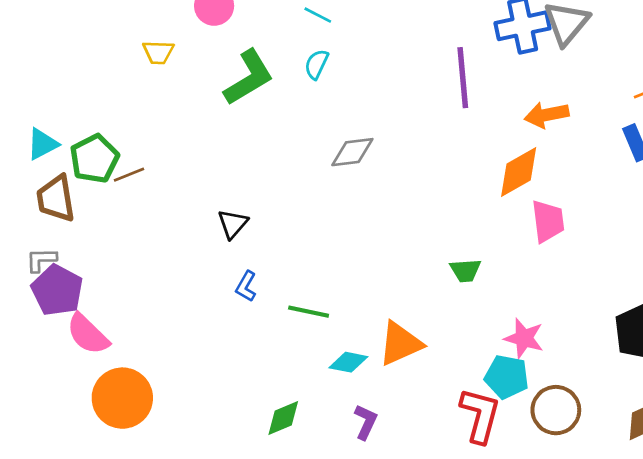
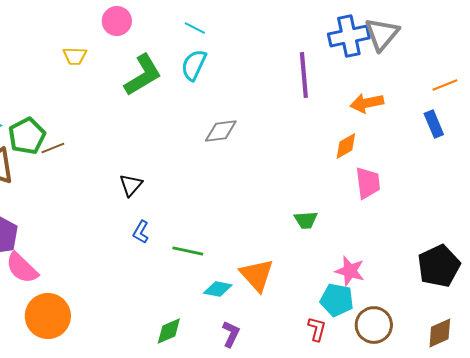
cyan semicircle: (316, 64) -> (194, 65), size x1.4
orange diamond: (519, 172) -> (346, 146), size x0.7
orange triangle: (400, 344) -> (257, 275), turned -48
red L-shape: (480, 415) -> (317, 329), size x0.6

